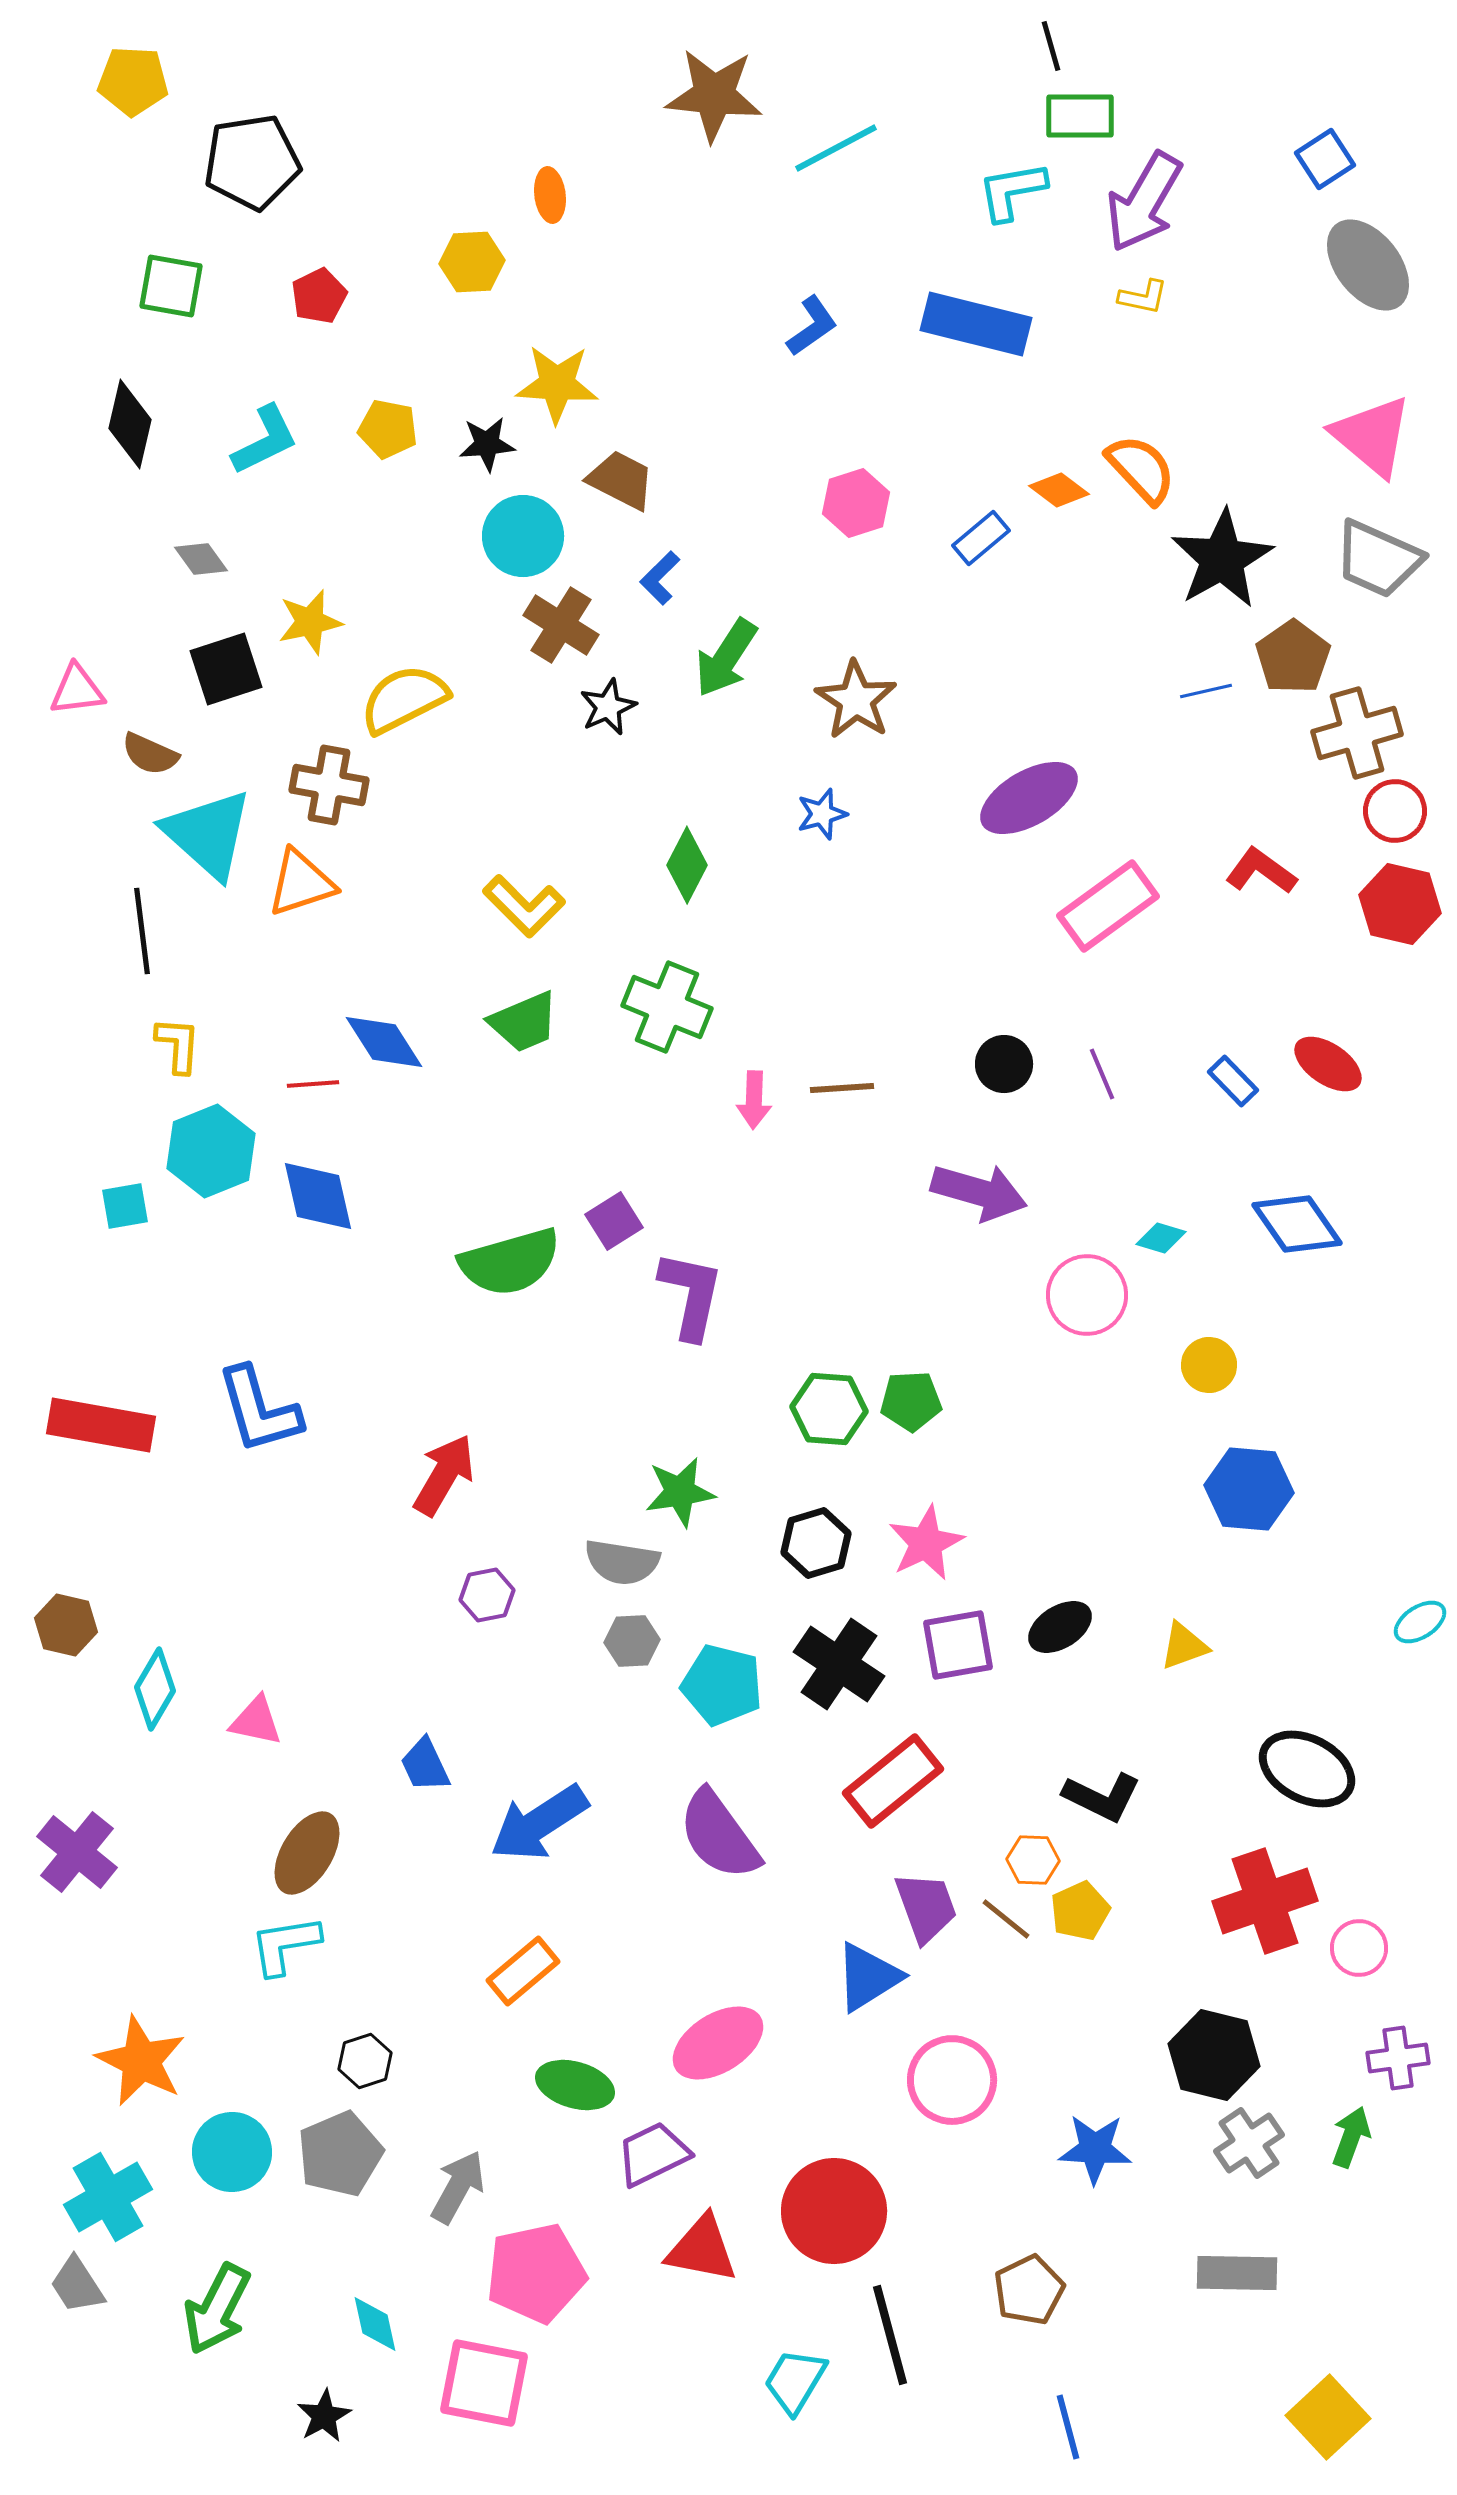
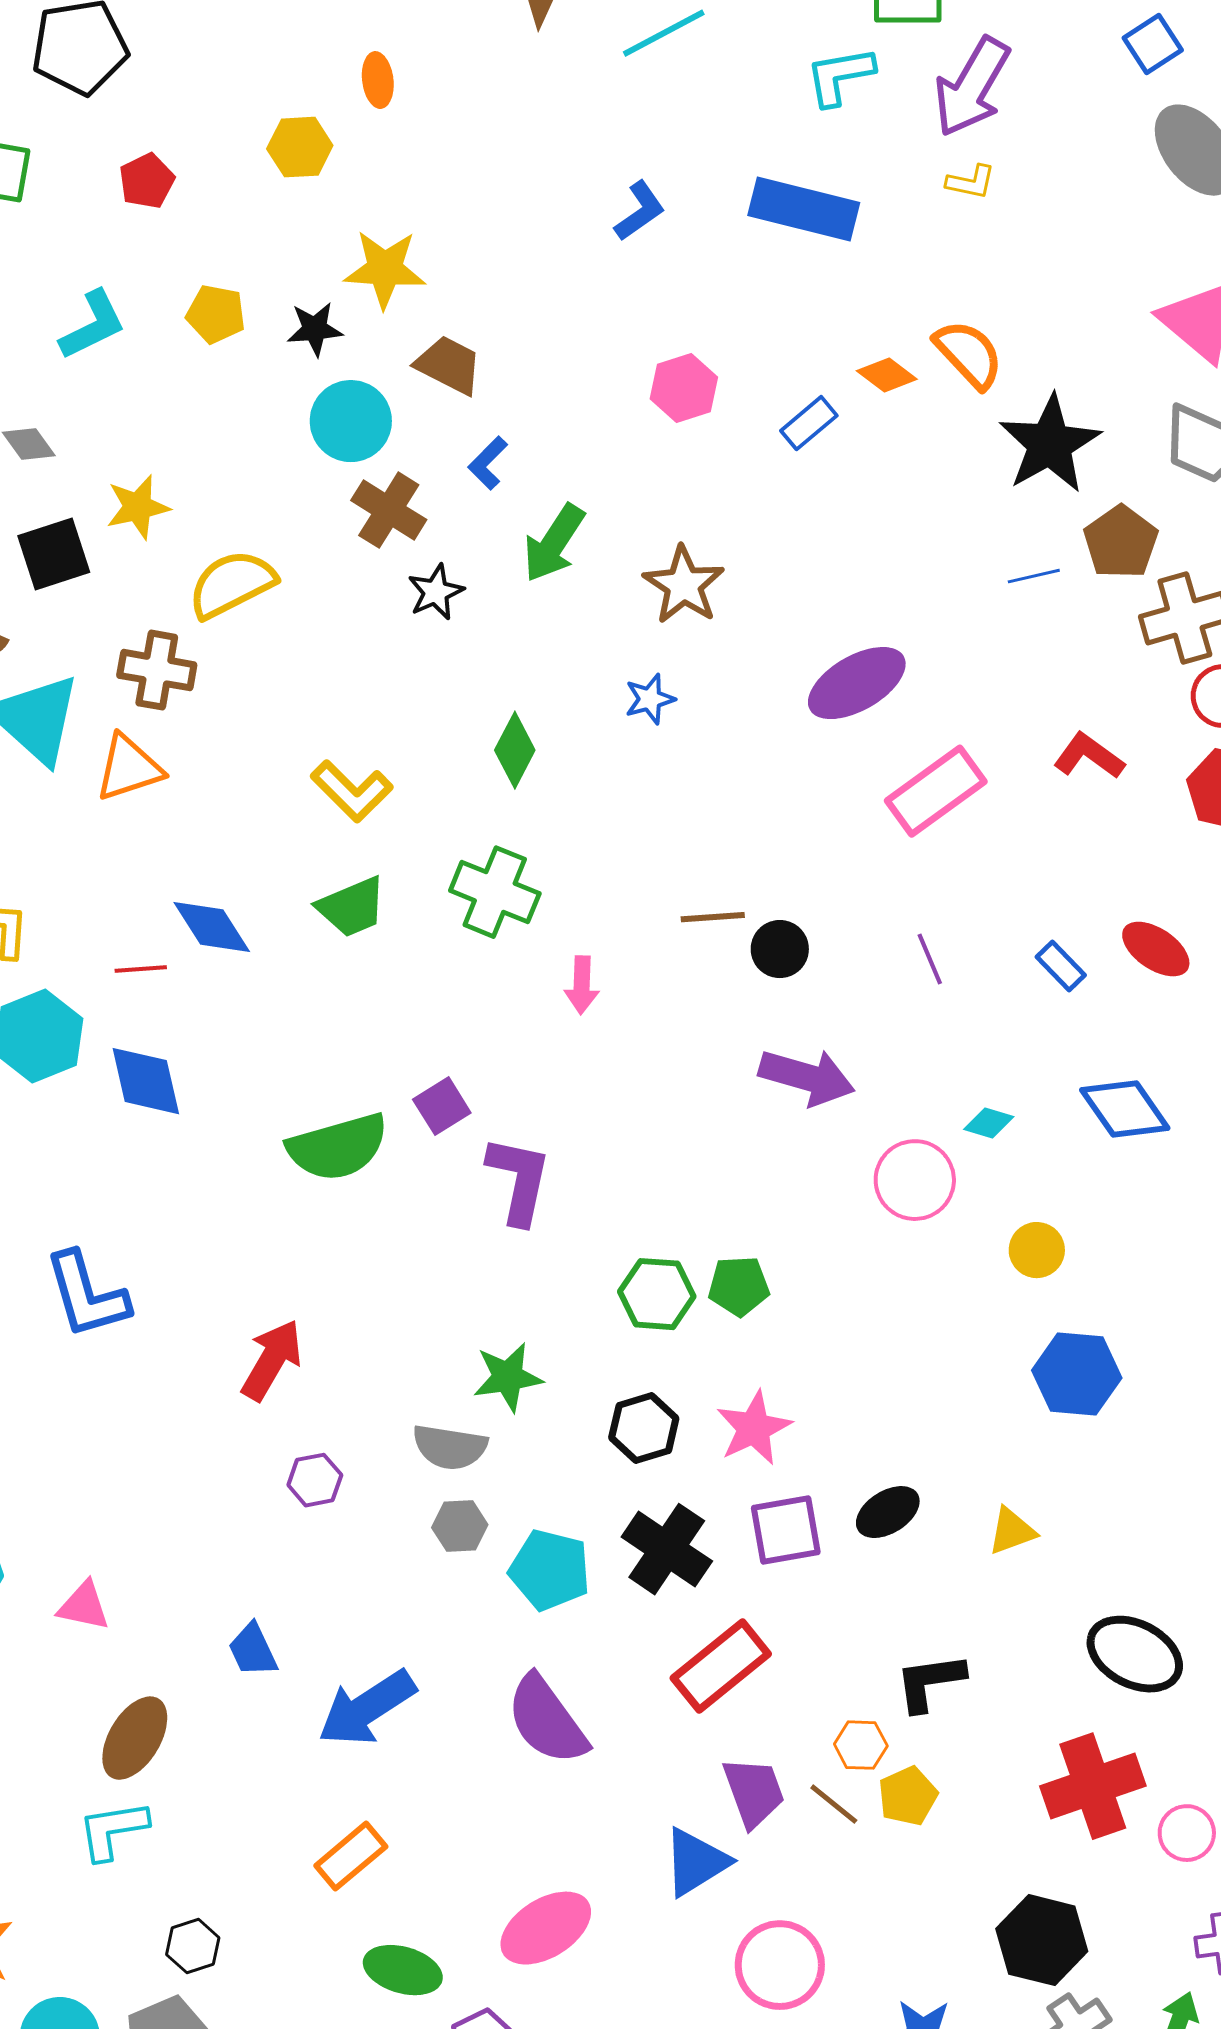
black circle: (1004, 1064) -> (780, 949), moved
brown line: (842, 1088) -> (713, 917), moved
black L-shape: (1102, 1797) -> (930, 1682), turned 146

